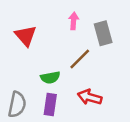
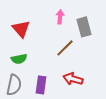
green semicircle: (50, 77) -> (19, 59), moved

